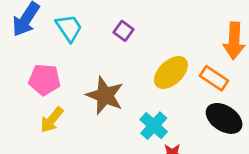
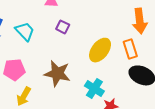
orange rectangle: (214, 78) -> (130, 49), turned 48

